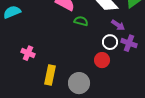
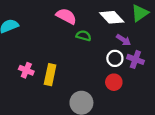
red circle: (102, 60) -> (114, 82), moved
yellow rectangle: (50, 75) -> (50, 75), moved

